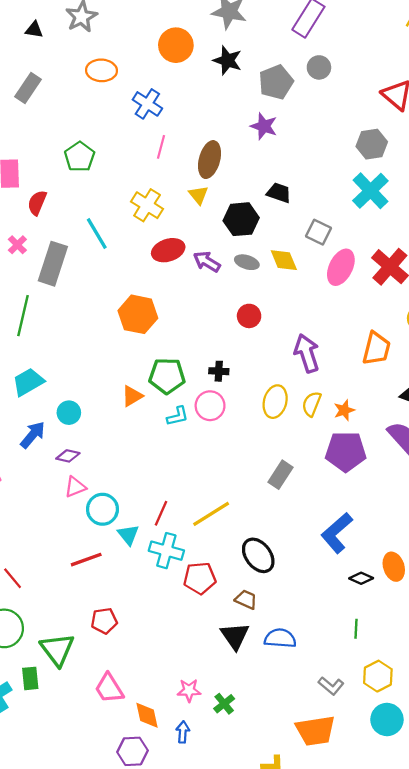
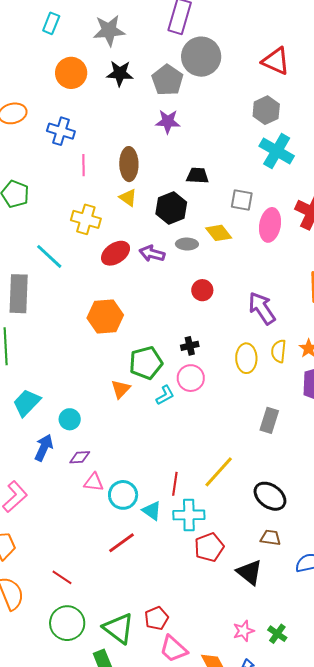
gray circle: (319, 67) -> (201, 57), size x1.8
pink triangle: (75, 487) -> (94, 482), turned 45
red pentagon: (200, 578) -> (209, 547), moved
red pentagon: (104, 621) -> (156, 618), moved
black triangle: (235, 636) -> (250, 572), moved

